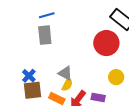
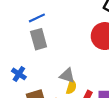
blue cross: (29, 76) -> (19, 74), moved

